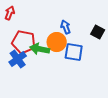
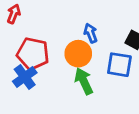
green arrow: (40, 49) -> (84, 81), moved, turned 54
blue square: (74, 52) -> (119, 65), moved

